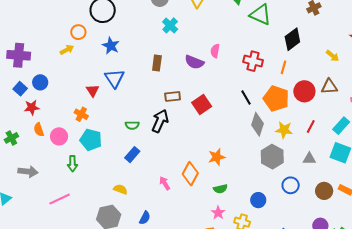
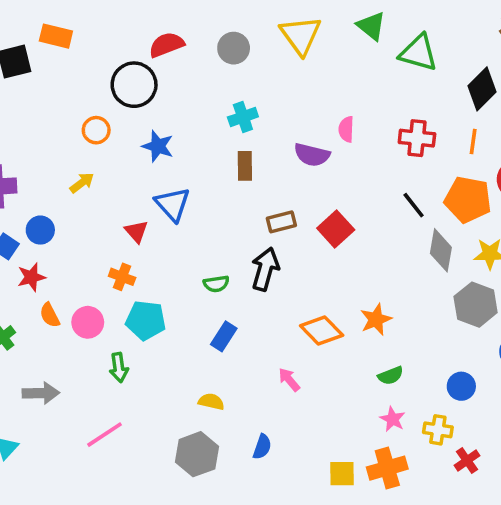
cyan cross: (170, 25) -> (243, 117), moved, turned 35
yellow arrow: (67, 50) -> (82, 183), moved
orange diamond: (190, 174) -> (322, 331), moved, turned -65

